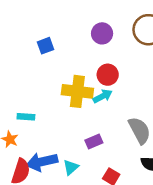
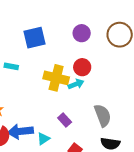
blue square: (45, 46) -> (35, 38), size x1.6
cyan rectangle: (26, 117) -> (11, 66), moved
purple rectangle: (94, 141) -> (65, 120), turned 64

